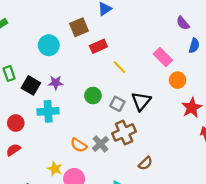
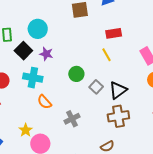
cyan circle: (49, 45) -> (38, 29), moved
red rectangle: (98, 46) -> (114, 33), moved
brown cross: (124, 133) -> (118, 116), moved
orange semicircle: (79, 145) -> (44, 102), moved

